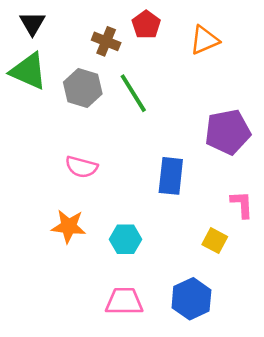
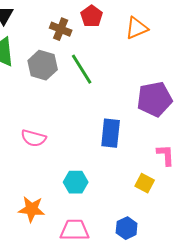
pink semicircle: (81, 167) -> (34, 138), moved
orange star: (69, 226) -> (32, 209), moved
blue hexagon: (191, 299) -> (127, 228), size x0.7

